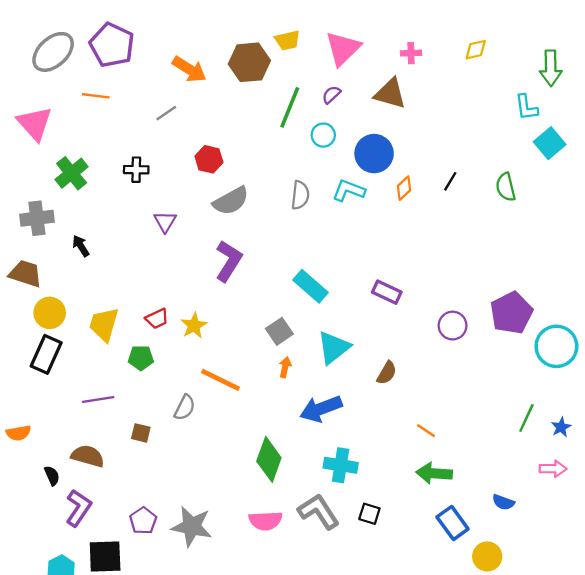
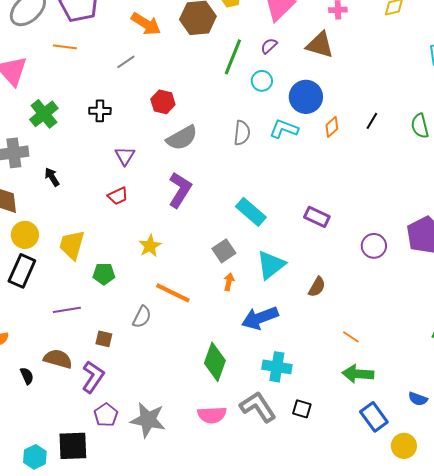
red trapezoid: (157, 319) -> (118, 196), moved
purple L-shape: (79, 508) -> (93, 377), moved

